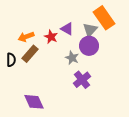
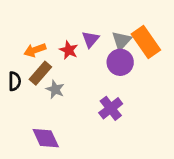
orange rectangle: (104, 18) -> (146, 42), moved
purple triangle: (67, 29) -> (90, 39), turned 40
gray star: (72, 58) -> (55, 89), moved

